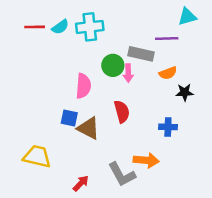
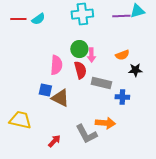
cyan cross: (90, 27) -> (82, 14), moved
purple line: (167, 38) -> (121, 16), moved
gray rectangle: (141, 54) -> (101, 83), moved
red semicircle: (122, 112) -> (80, 70), moved

